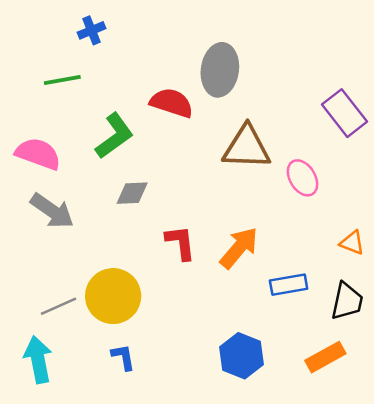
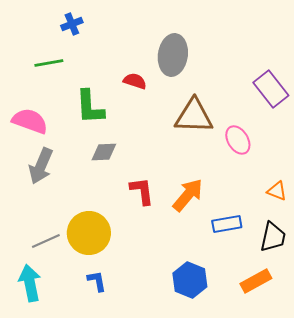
red semicircle: (172, 103) -> (135, 81), size x0.7
green L-shape: (114, 136) -> (90, 107), turned 123
gray arrow: (52, 211) -> (41, 166), turned 78

